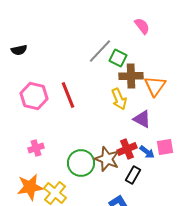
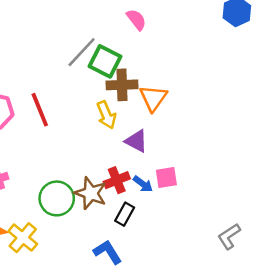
green square: (118, 58) -> (105, 61), size x1.4

